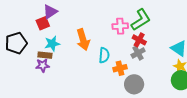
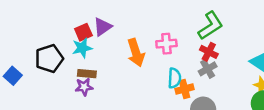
purple triangle: (50, 12) -> (103, 27), moved
pink cross: (120, 26) -> (166, 44), moved
cyan star: (52, 44) -> (82, 48), moved
cyan semicircle: (104, 55) -> (174, 78), moved

